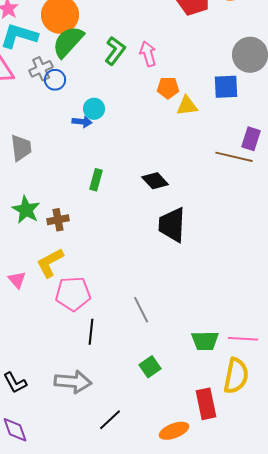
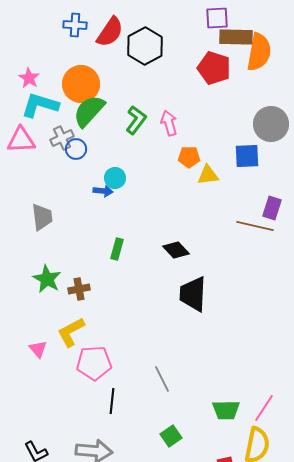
pink line: (243, 339) -> (264, 408), turned -60

